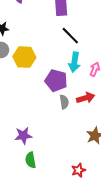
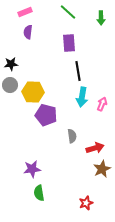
black line: (70, 36) -> (78, 71), turned 36
purple pentagon: (56, 80) -> (46, 115), moved
red arrow: (86, 98) -> (95, 148), moved

